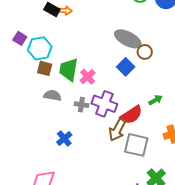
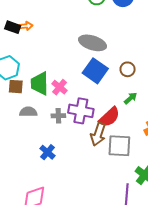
brown circle: (145, 52) -> (128, 69), moved
blue square: (126, 67) -> (95, 71), size x1.4

